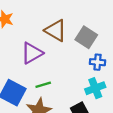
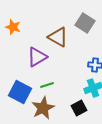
gray square: (86, 37) -> (85, 23), moved

